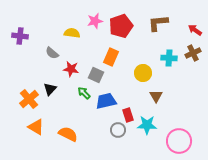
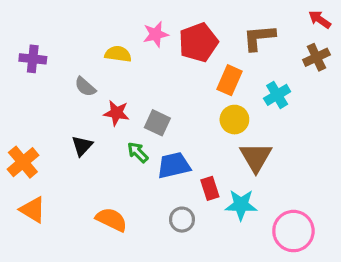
red arrow: (195, 30) -> (320, 20), moved
brown cross: (193, 53) -> (316, 57), moved
orange rectangle: (111, 57) -> (230, 80), moved
cyan cross: (169, 58) -> (277, 95), turned -35
brown triangle: (156, 96) -> (256, 157), size x1.5
orange cross: (29, 99) -> (23, 162), moved
orange triangle: (36, 127) -> (33, 210), moved
gray circle: (118, 130) -> (182, 220), moved

